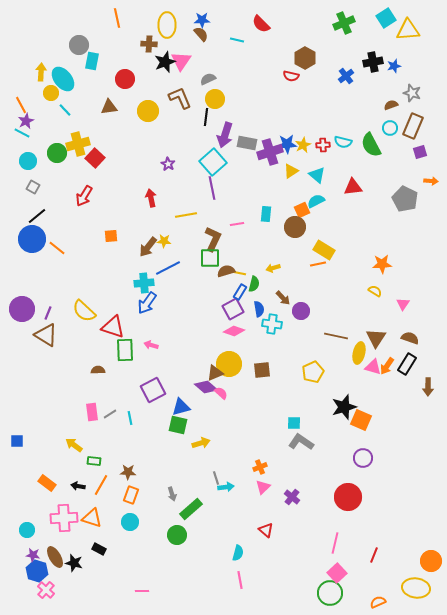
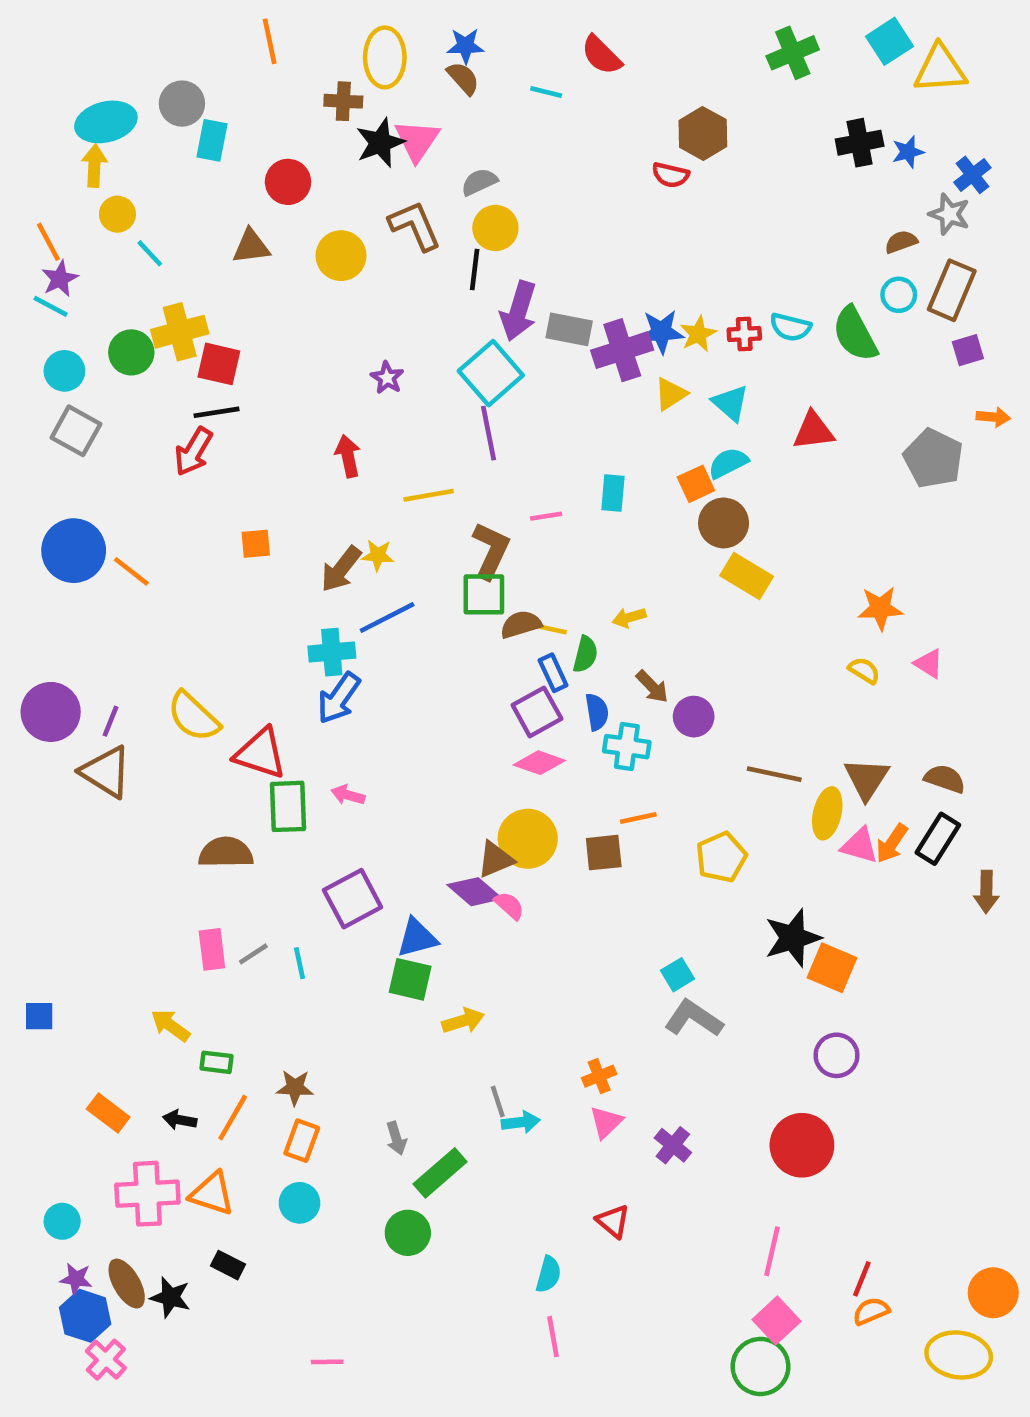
blue cross: (346, 76) -> (972, 175), moved
cyan ellipse: (63, 79) -> (106, 122), moved, turned -65
red square: (95, 158) -> (219, 364), turned -30
gray square: (33, 187) -> (76, 431), size x1.5
black line: (37, 216) -> (217, 412), moved, turned 30
brown circle: (295, 227) -> (724, 523), moved
orange line: (318, 264) -> (638, 818), moved
blue rectangle: (240, 292) -> (553, 673), turned -56
pink triangle: (403, 304) -> (929, 664), moved, turned -32
brown semicircle: (98, 370) -> (226, 853), size x1.6
cyan square: (294, 423) -> (677, 975), turned -32
orange semicircle: (378, 602) -> (871, 1311), moved

